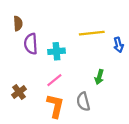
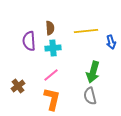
brown semicircle: (18, 23) -> (50, 28), moved
green arrow: (99, 77) -> (93, 72), size x1.5
gray semicircle: (83, 102) -> (90, 96), moved

